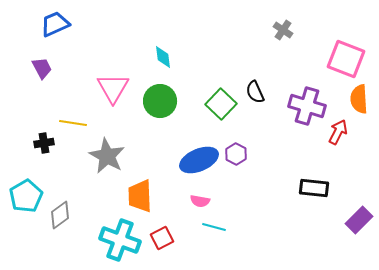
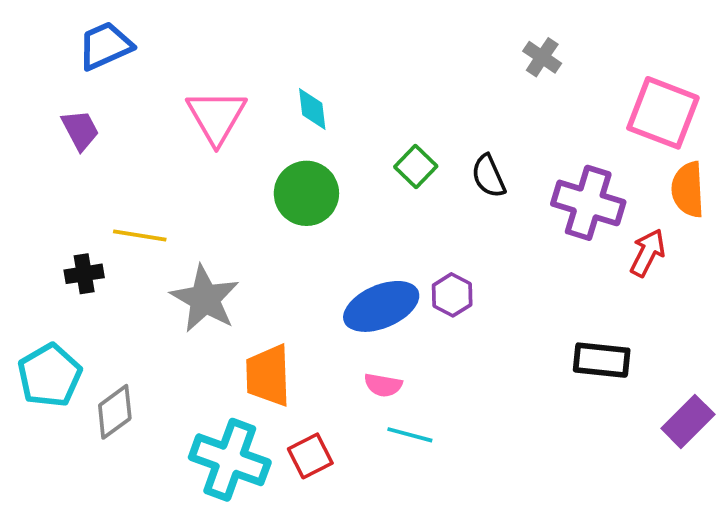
pink triangle: (113, 88) -> (216, 117), moved
green square: (221, 104) -> (416, 166), moved, size x0.7

